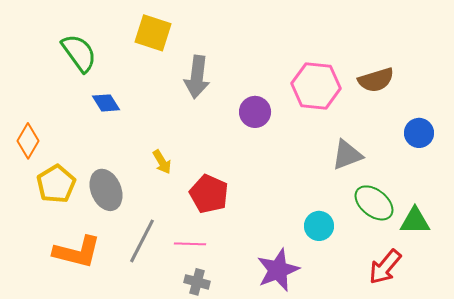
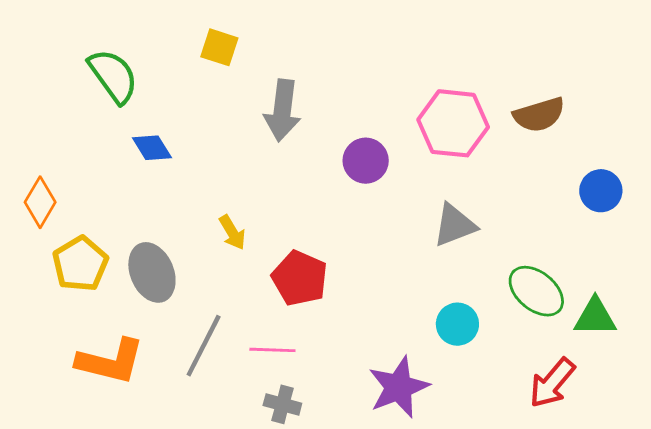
yellow square: (153, 33) -> (219, 47), size x0.7
gray triangle: (347, 155) -> (455, 225), moved

